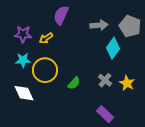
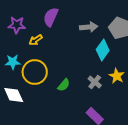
purple star: (23, 34) -> (17, 25), moved
yellow star: (127, 83) -> (117, 76), moved

